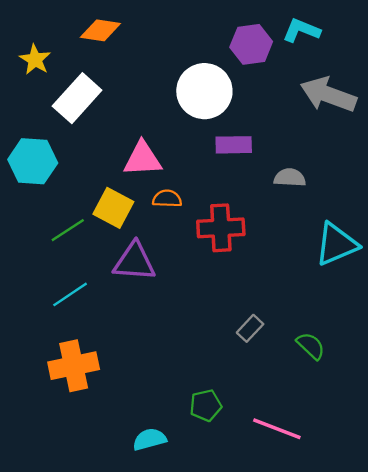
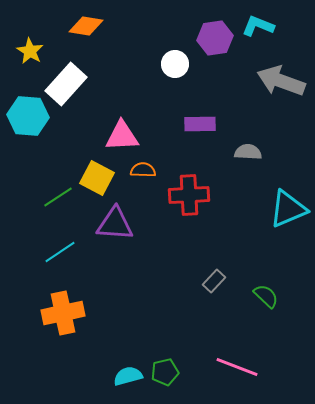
white circle: (204, 91) -> (175, 64), moved, size x0.6
cyan hexagon: (33, 161) -> (28, 116), moved
green pentagon: (206, 405) -> (165, 372), moved

